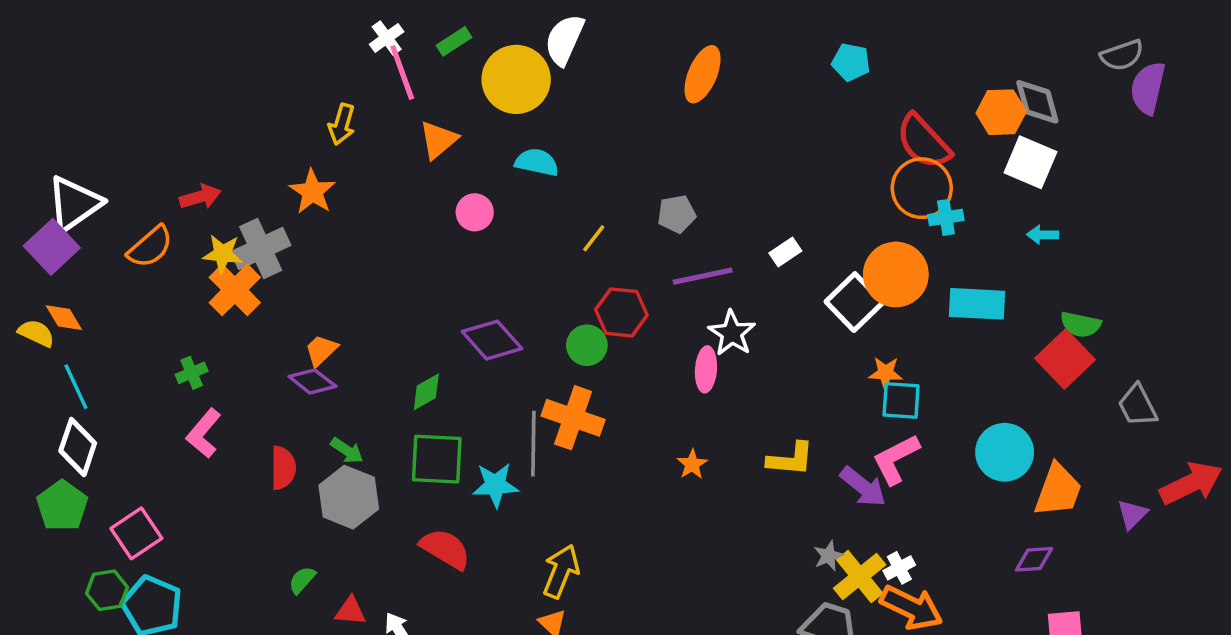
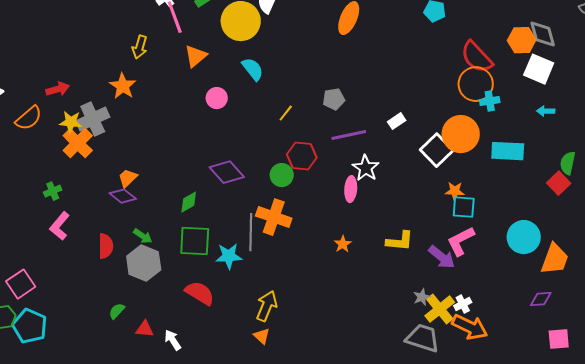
cyan semicircle: (537, 162) -> (253, 69), turned 40
green semicircle: (1081, 325) -> (568, 163), turned 90
red square: (1065, 359) -> (559, 183), size x0.7

